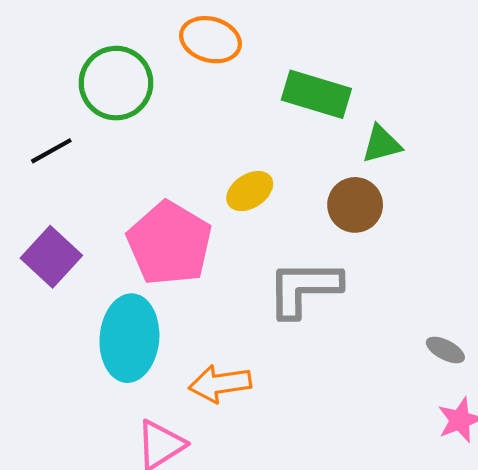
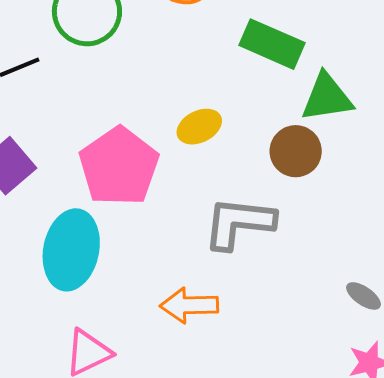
green triangle: (382, 144) -> (327, 97), size x1.4
orange arrow: (220, 384) -> (189, 305), moved

